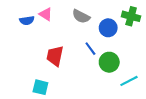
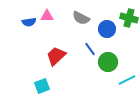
pink triangle: (46, 14) -> (47, 16), turned -32
red trapezoid: (55, 56) -> (56, 56), turned 35
cyan square: (40, 87) -> (42, 86), turned -35

